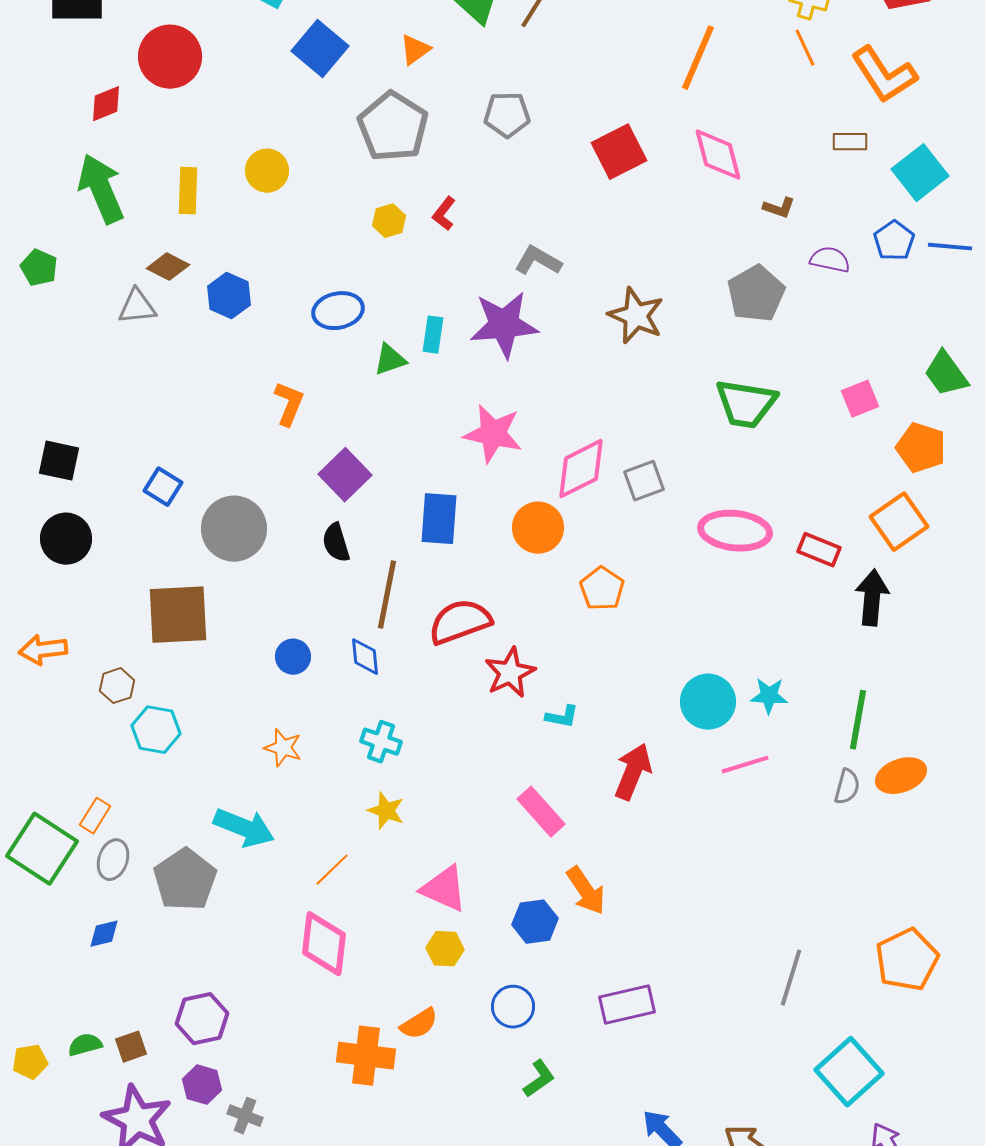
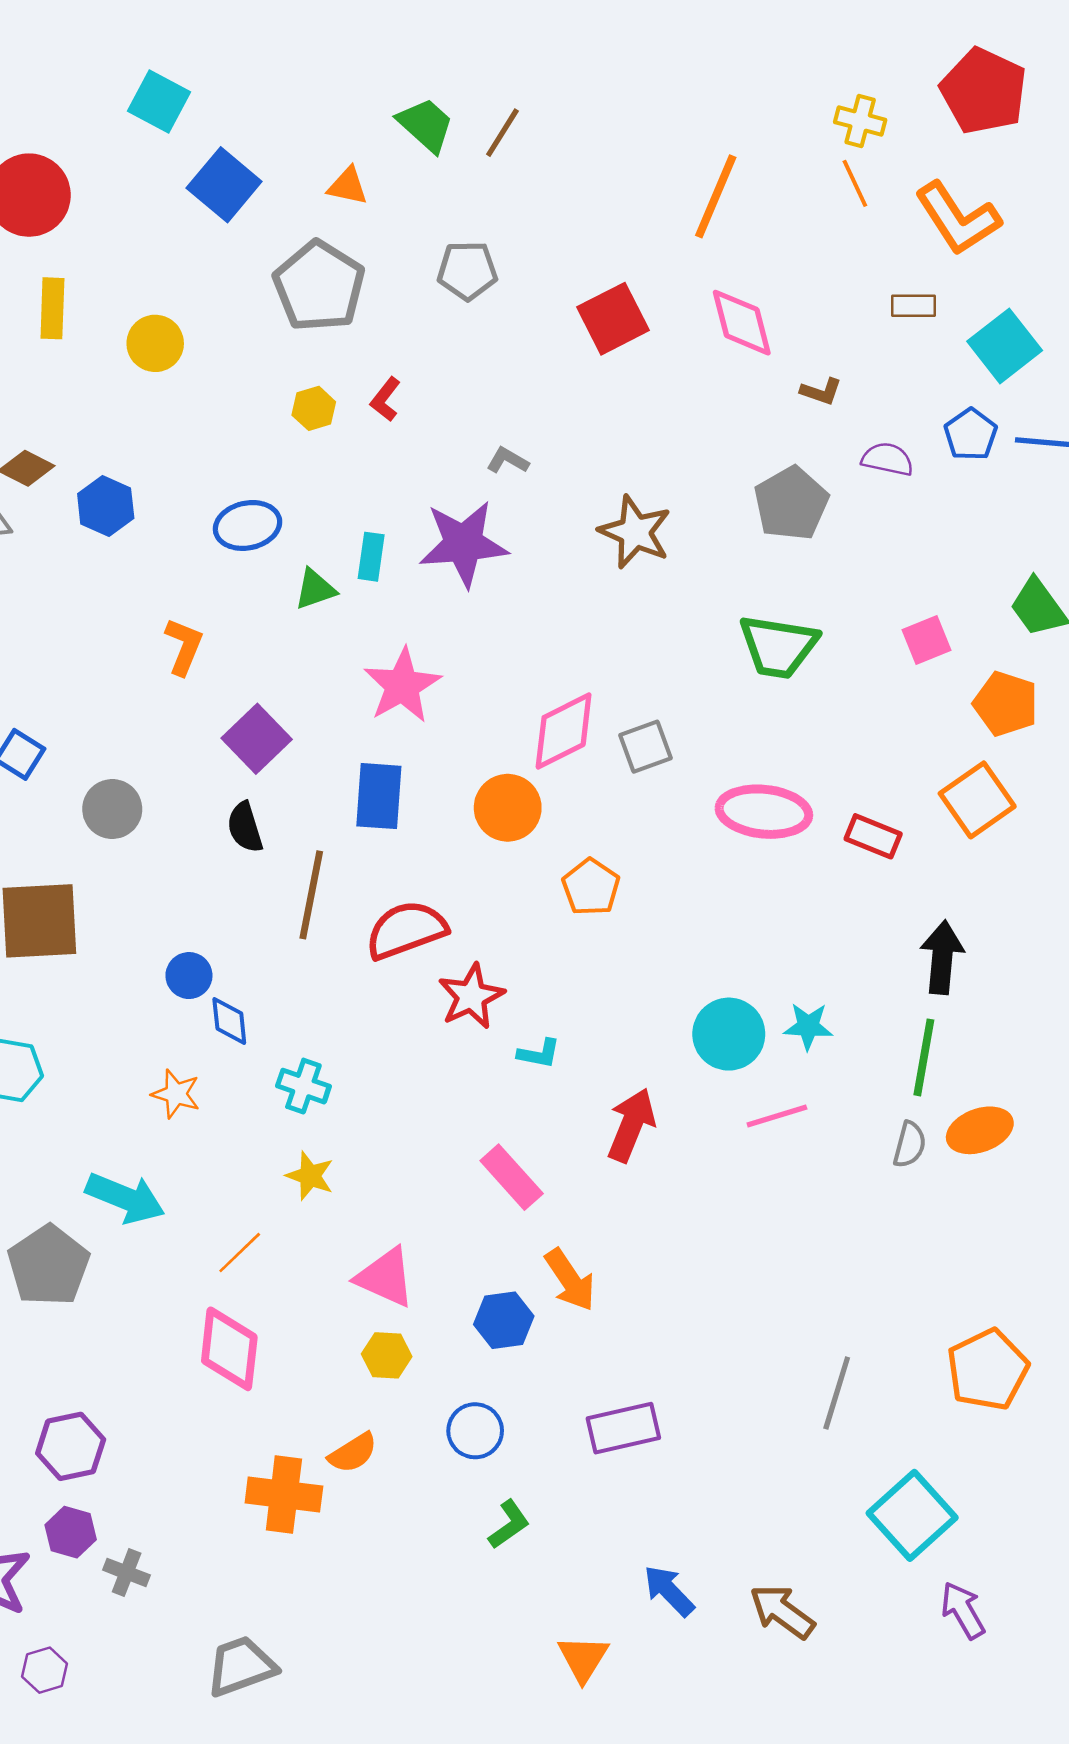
orange triangle: (415, 50) -> (348, 186), turned 48
yellow rectangle: (188, 191) -> (52, 308), moved
gray L-shape: (538, 261) -> (508, 460), size x0.7
pink star: (493, 434) -> (402, 685), moved, turned 30
gray circle: (234, 529) -> (112, 809), size x0.7
black arrow: (872, 598) -> (942, 957), moved
blue diamond: (365, 657) -> (229, 1021), moved

